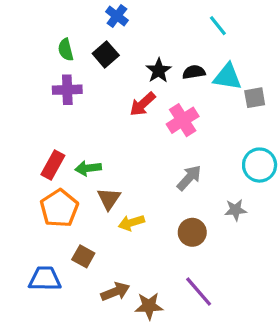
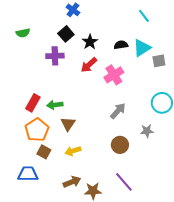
cyan line: (218, 26) -> (144, 16), moved
green semicircle: (66, 50) -> (23, 33), moved, turned -88
black star: (159, 70) -> (90, 42), moved
cyan triangle: (227, 77) -> (142, 48), turned -42
purple cross: (67, 90) -> (55, 56), moved
yellow arrow: (131, 223) -> (73, 151), moved
brown square: (83, 256) -> (44, 152), moved

